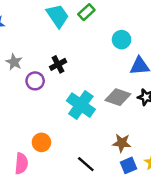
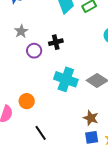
cyan cross: (81, 105) -> (66, 79), turned -30
black line: (86, 164) -> (41, 133), moved

